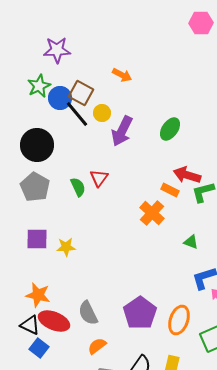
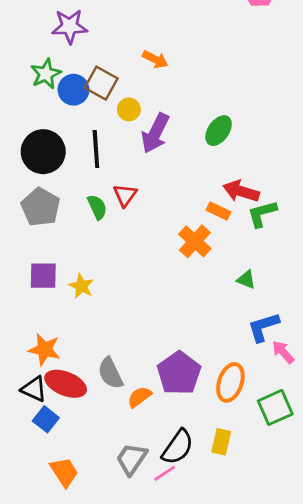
black line: (77, 114) -> (96, 149), moved, turned 36
yellow star: (66, 247) -> (81, 286), turned 30
orange semicircle: (97, 346) -> (139, 397), moved

